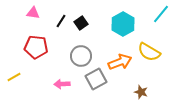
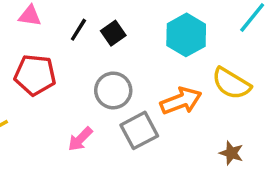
pink arrow: (62, 84) -> (80, 139), turned -42
brown star: (141, 92) -> (231, 153), moved

